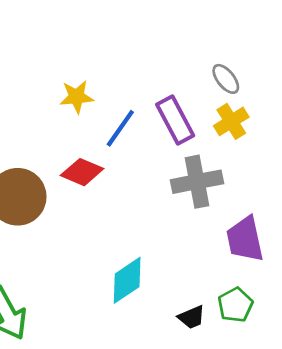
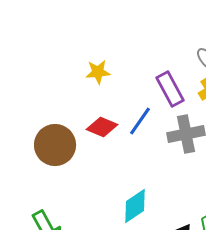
blue line: (120, 128) -> (140, 121), moved

